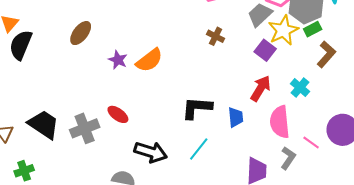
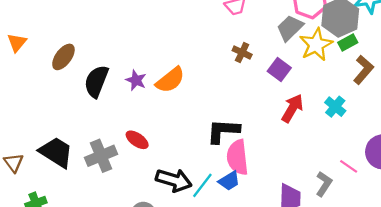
brown ellipse: (81, 33) -> (63, 57), moved
black semicircle: (21, 45) -> (96, 81), moved
purple square: (265, 50) -> (279, 70), moved
blue trapezoid: (236, 117) -> (229, 181), moved, turned 65
pink semicircle: (280, 122) -> (237, 157), moved
cyan line: (199, 149) -> (202, 185), moved

